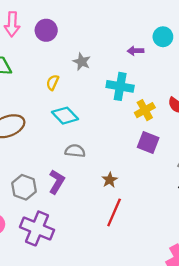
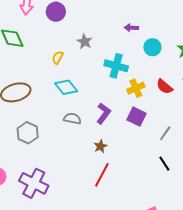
cyan circle: (163, 37) -> (152, 47), moved
purple arrow: (135, 51) -> (131, 28), moved
purple L-shape: (57, 182) -> (104, 113), moved
gray hexagon: (24, 187) -> (28, 133), moved

